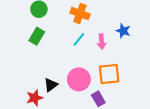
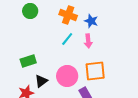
blue star: (123, 31) -> (91, 21), moved
green rectangle: (37, 36) -> (28, 61), moved, turned 42

